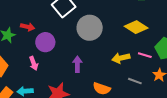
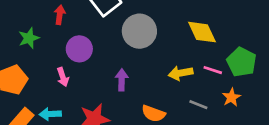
red arrow: (28, 27) -> (60, 15), moved, turned -96
yellow diamond: (136, 27) -> (202, 32), turned 30

